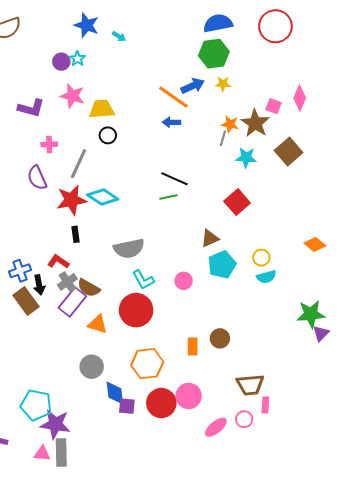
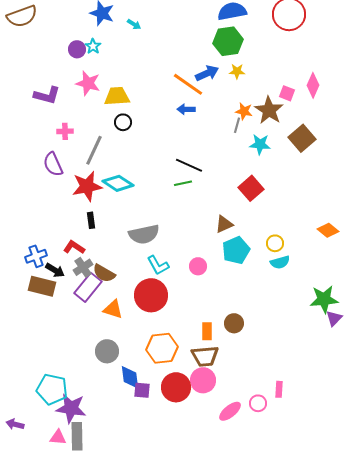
black arrow: (39, 285) -> (55, 270), turned -48
brown rectangle: (26, 301) -> (42, 286), turned -40
brown trapezoid: (250, 385) -> (205, 356), moved

